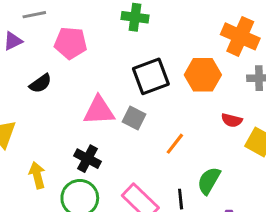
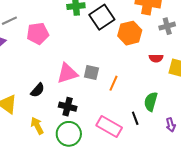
black square: (151, 76) -> (102, 17), moved
black semicircle: (40, 83) -> (38, 90), moved
orange line: (175, 144) -> (113, 83), moved

